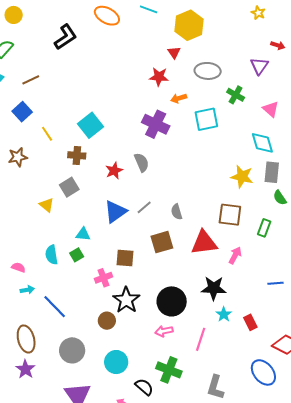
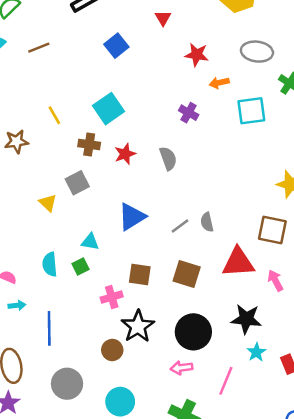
red triangle: (174, 53) -> (163, 18), moved
blue square: (22, 112) -> (116, 46), moved
purple cross: (156, 124) -> (189, 113), size x0.6
red star: (114, 171) -> (125, 154), moved
gray line: (144, 207) -> (180, 226), moved
brown square: (162, 242) -> (187, 274), moved, turned 30
pink arrow: (235, 255) -> (275, 281), turned -60
blue line: (55, 307) -> (49, 328), turned 40

